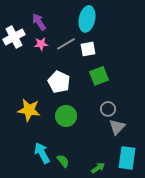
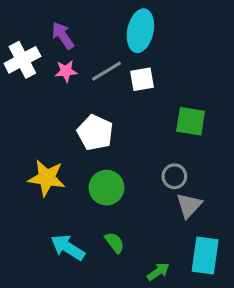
green square: (99, 76) -> (191, 121), moved, turned 30
cyan arrow: (42, 153) -> (68, 247), turned -30
green semicircle: (63, 161) -> (115, 243), moved

